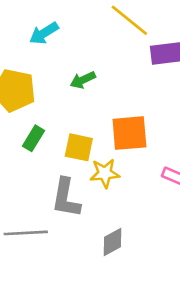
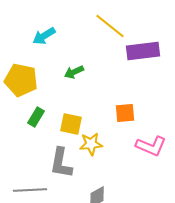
orange square: (129, 133) -> (125, 113), moved, size x0.7

